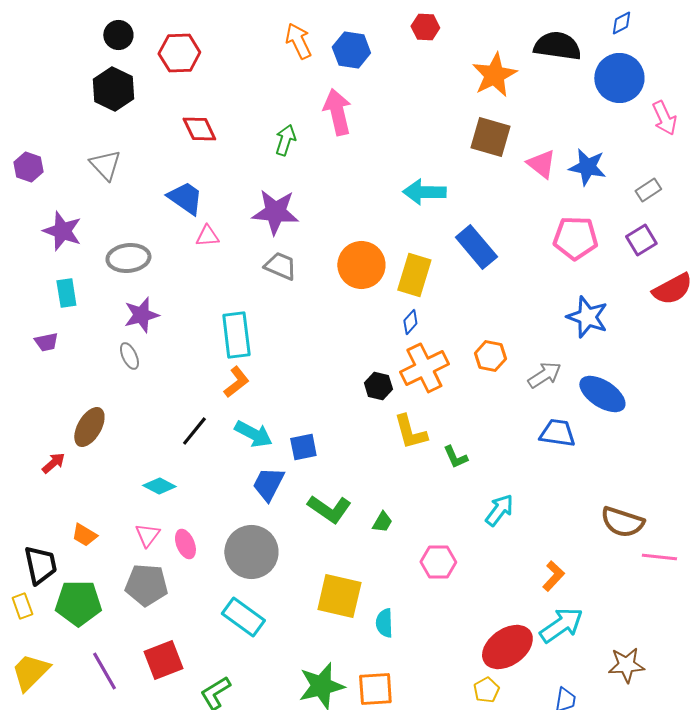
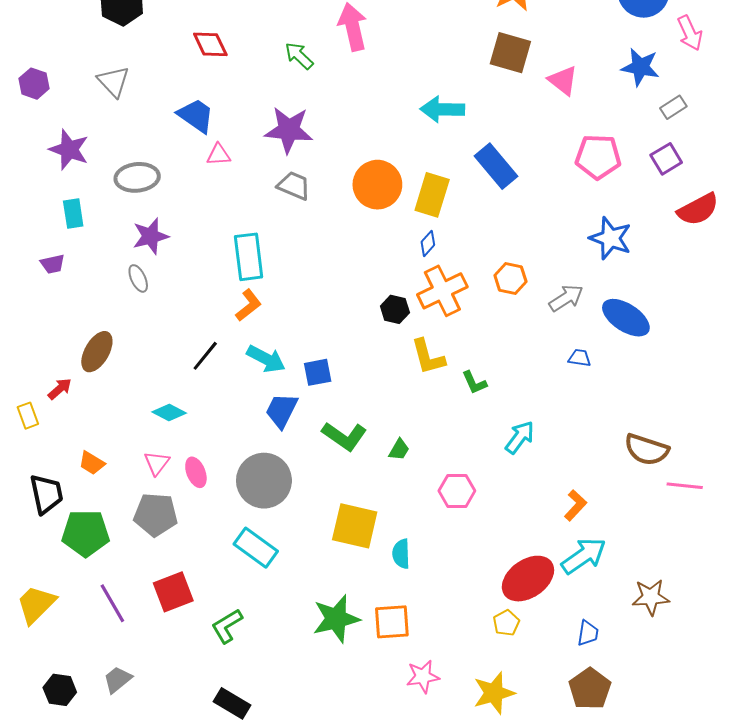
green arrow: (285, 140) -> (299, 56), turned -64
blue star: (587, 167) -> (640, 67), moved
blue trapezoid: (557, 433) -> (580, 358), size x0.6
yellow rectangle: (22, 606) -> (28, 416), moved

